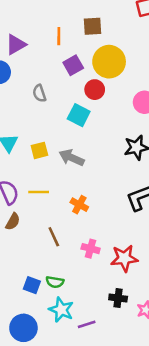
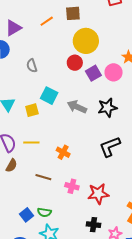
orange line: (59, 36) -> (47, 21), turned 56
purple square: (73, 65) -> (93, 73), moved
cyan square: (79, 115) -> (49, 96), moved
gray arrow: (72, 158) -> (77, 107), moved
brown line: (54, 237) -> (43, 177), turned -49
blue square: (32, 285) -> (26, 215), turned 32

